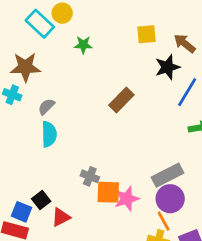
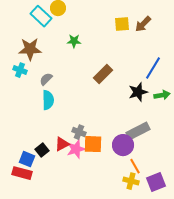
brown arrow: (185, 43) -> (143, 24), moved, turned -84
green star: (83, 45) -> (74, 41), moved
black star: (167, 67) -> (138, 92), moved
pink star: (127, 199) -> (76, 149), moved
purple circle: (170, 199) -> (123, 145), moved
red triangle: (61, 217) -> (62, 144), moved

